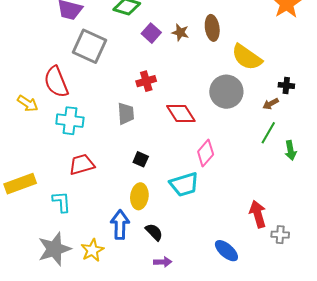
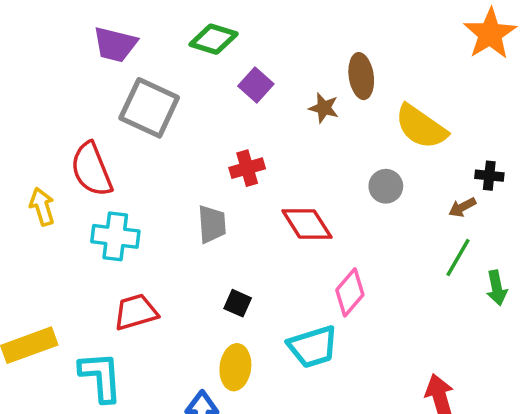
brown star: (180, 33) -> (324, 108), moved
gray circle: (226, 92) -> (386, 186), size x0.6
yellow arrow: (28, 103) -> (42, 207), turned -140
cyan L-shape: (61, 202) -> (101, 377), size x1.4

